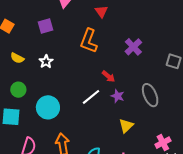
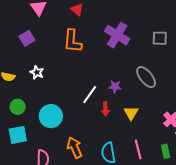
purple cross: (133, 47) -> (117, 35), size x1.4
red arrow: (108, 76) -> (105, 109), moved, turned 64

